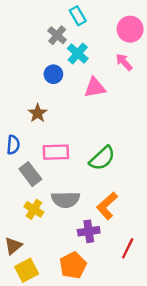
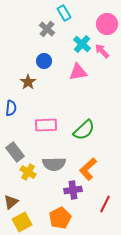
cyan cross: (78, 54) -> (82, 44), moved
brown star: (38, 113) -> (28, 82), moved
blue semicircle: (13, 145) -> (11, 108), moved
gray rectangle: (30, 174) -> (15, 152), moved

